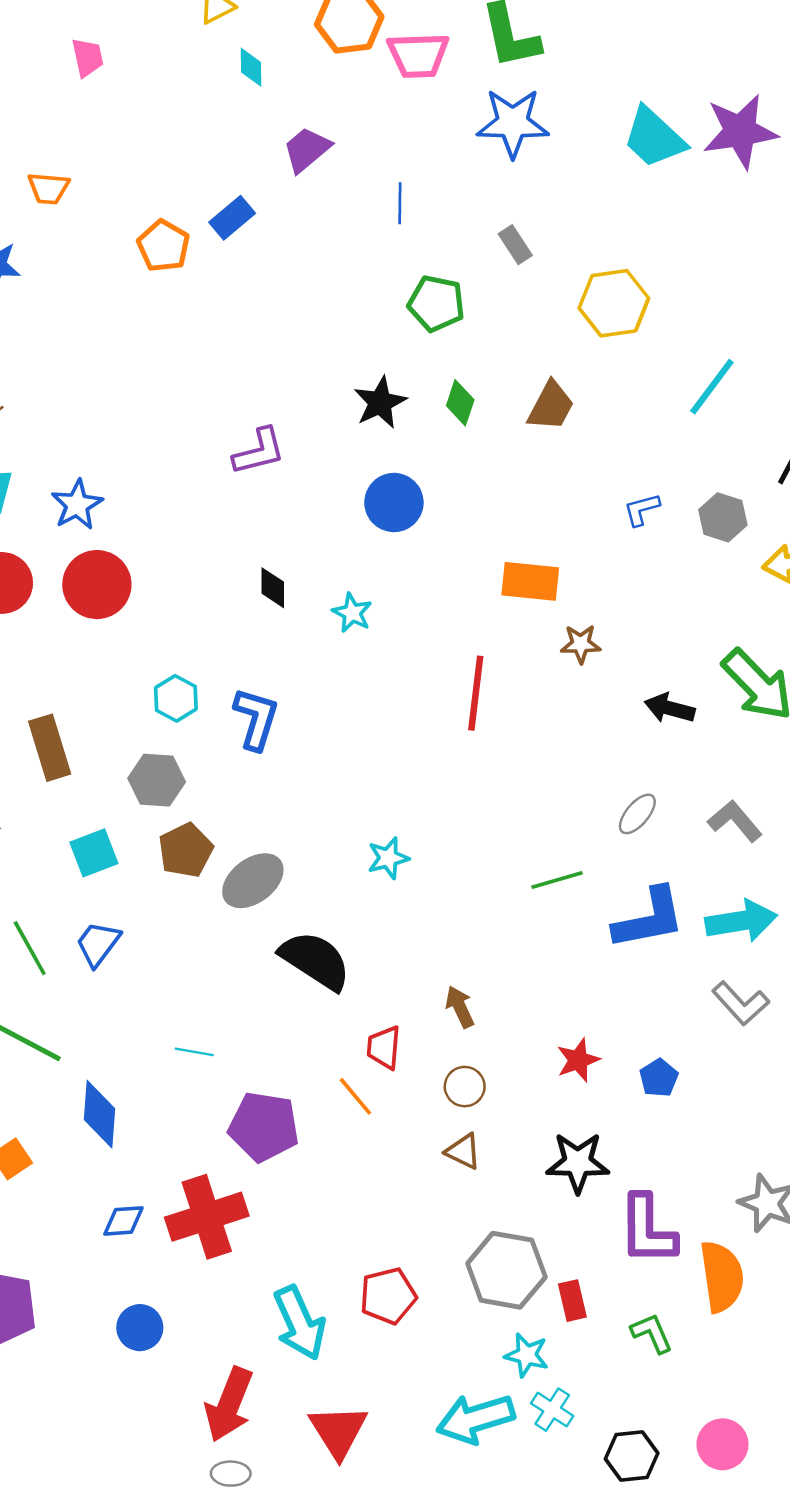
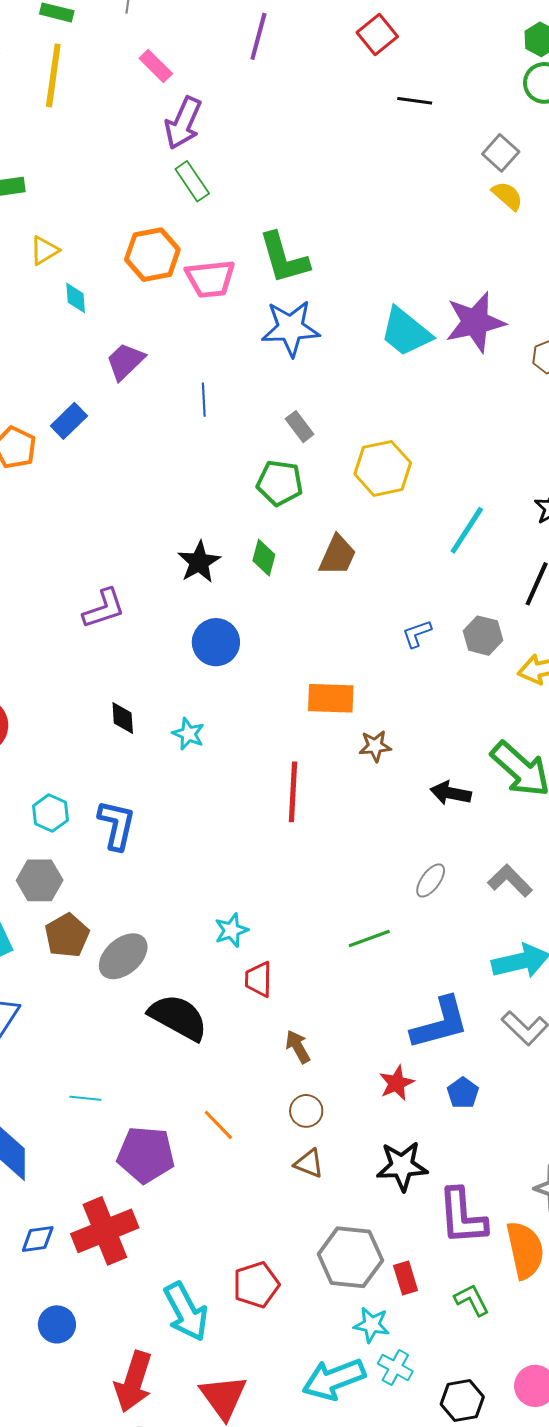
green pentagon: (436, 303) -> (280, 483), moved
blue L-shape: (649, 919) -> (440, 1023), moved
red trapezoid: (384, 1047) -> (259, 979), moved

